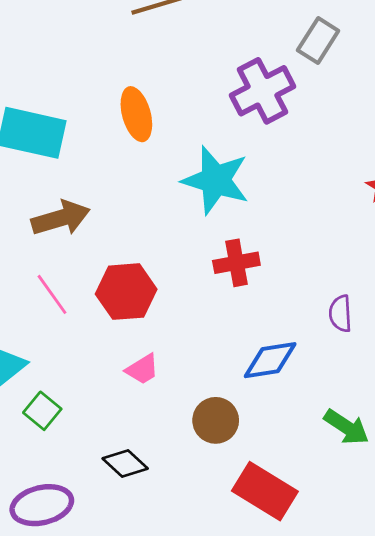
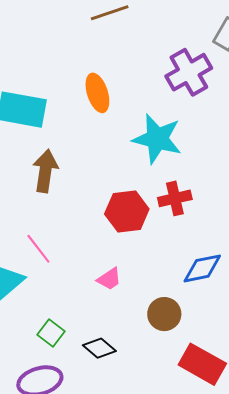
brown arrow: (61, 218) -> (45, 171), turned -63
red hexagon: (126, 292) -> (127, 212), moved
pink line: (52, 294) -> (38, 249), moved
green square: (42, 411) -> (51, 333), moved

